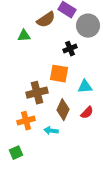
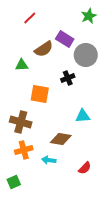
orange square: (59, 74) -> (40, 94), moved
brown cross: (37, 93) -> (21, 122), moved, turned 30
brown diamond: (63, 110) -> (61, 139), turned 75
red semicircle: (87, 113) -> (85, 168), moved

